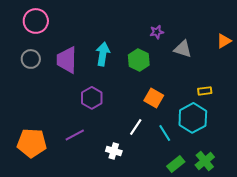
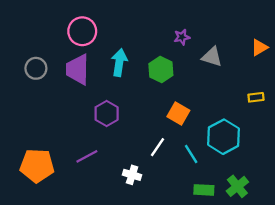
pink circle: (36, 21) -> (82, 31), moved
yellow rectangle: (205, 91) -> (256, 97), moved
green rectangle: (176, 164) -> (204, 190), turned 42

